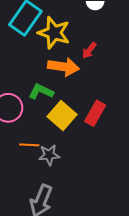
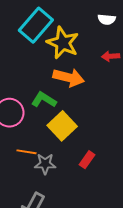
red arrow: (89, 50) -> (111, 56), moved, turned 42
red rectangle: (95, 113) -> (87, 160), moved, size x0.7

